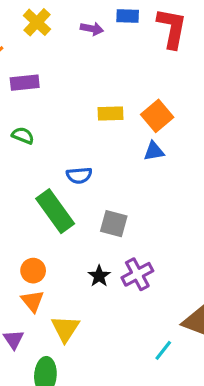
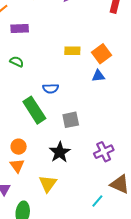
gray square: (114, 224) -> (71, 120), turned -30
purple cross: (137, 274) -> (104, 152), moved
black star: (99, 276) -> (60, 152), size x1.5
yellow triangle: (65, 329) -> (48, 184), moved

